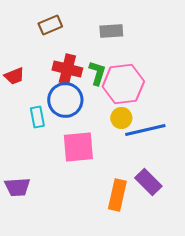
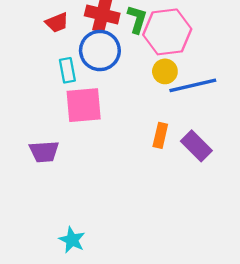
red trapezoid: (14, 76) -> (57, 23), moved
pink square: (78, 147) -> (84, 105), moved
orange rectangle: (117, 195) -> (160, 135), moved, size x0.7

